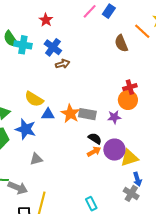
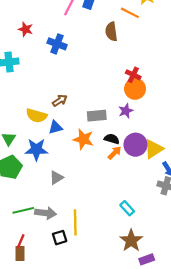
brown semicircle: (121, 43) -> (111, 32), turned 30
blue cross: (53, 47) -> (57, 44), moved
brown arrow: (63, 64) -> (60, 101), moved
red cross: (130, 87) -> (133, 75), turned -32
orange star: (70, 114) -> (83, 139), moved

